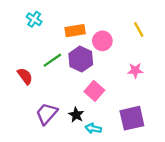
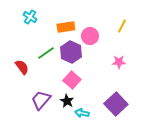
yellow line: (139, 29) -> (122, 26), turned 56
pink square: (94, 91) -> (72, 80), moved
purple square: (132, 118) -> (116, 104), turned -30

